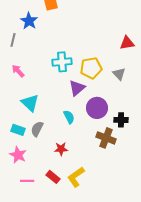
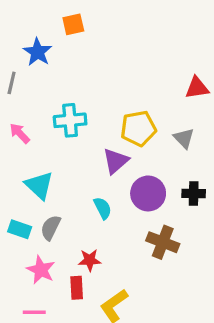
cyan cross: (62, 62) -> (70, 120), moved
black cross: (121, 120) -> (194, 193), moved
pink star: (18, 155) -> (41, 270), moved
red rectangle: (53, 177) -> (77, 288), moved, turned 48

